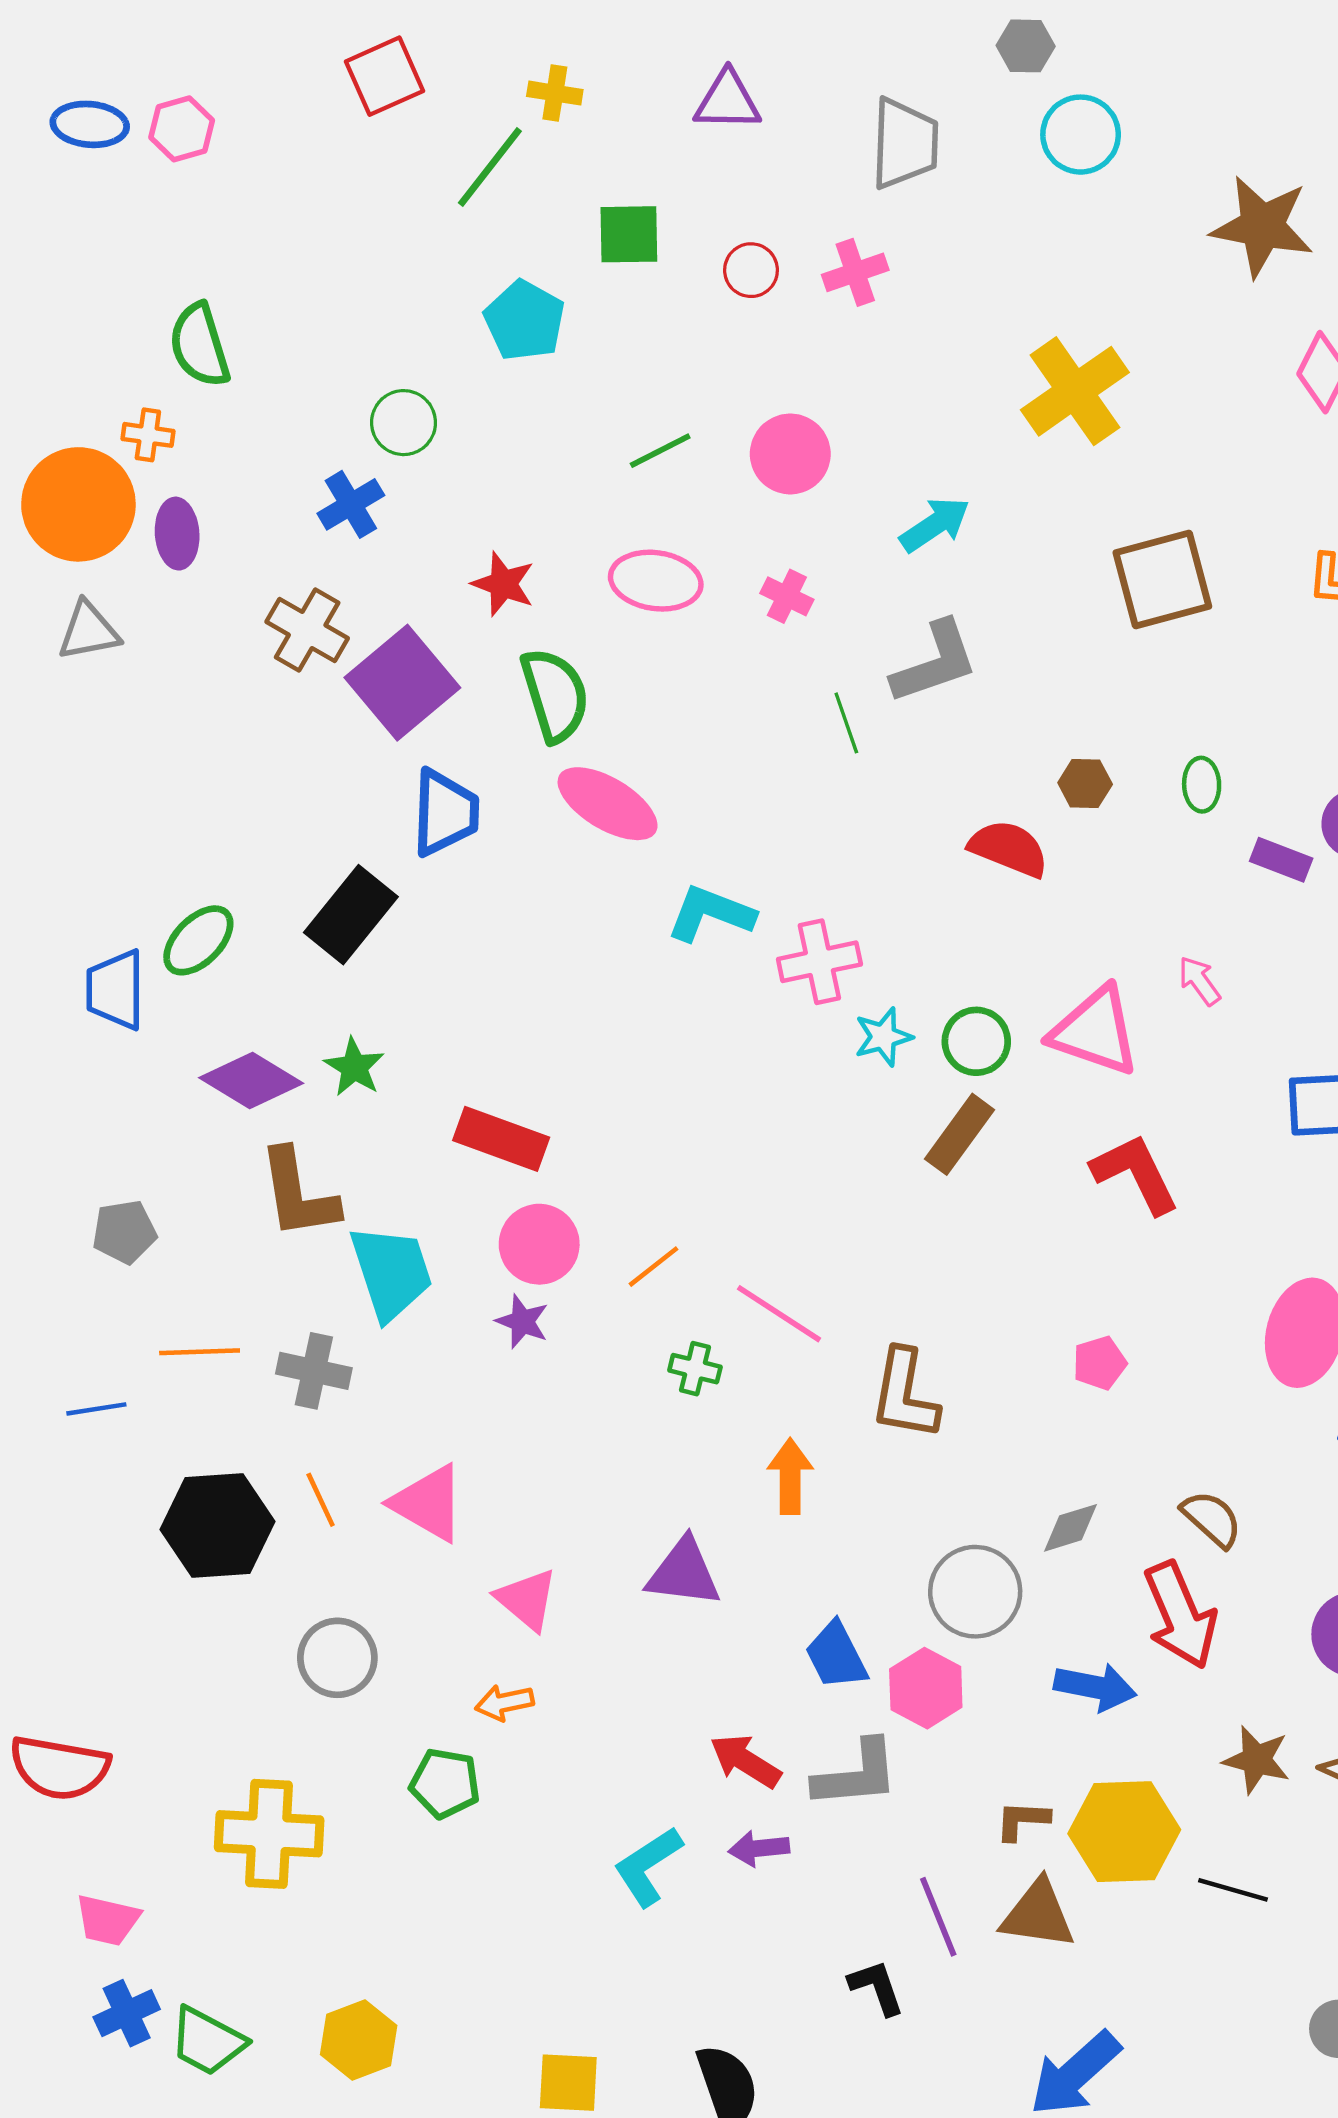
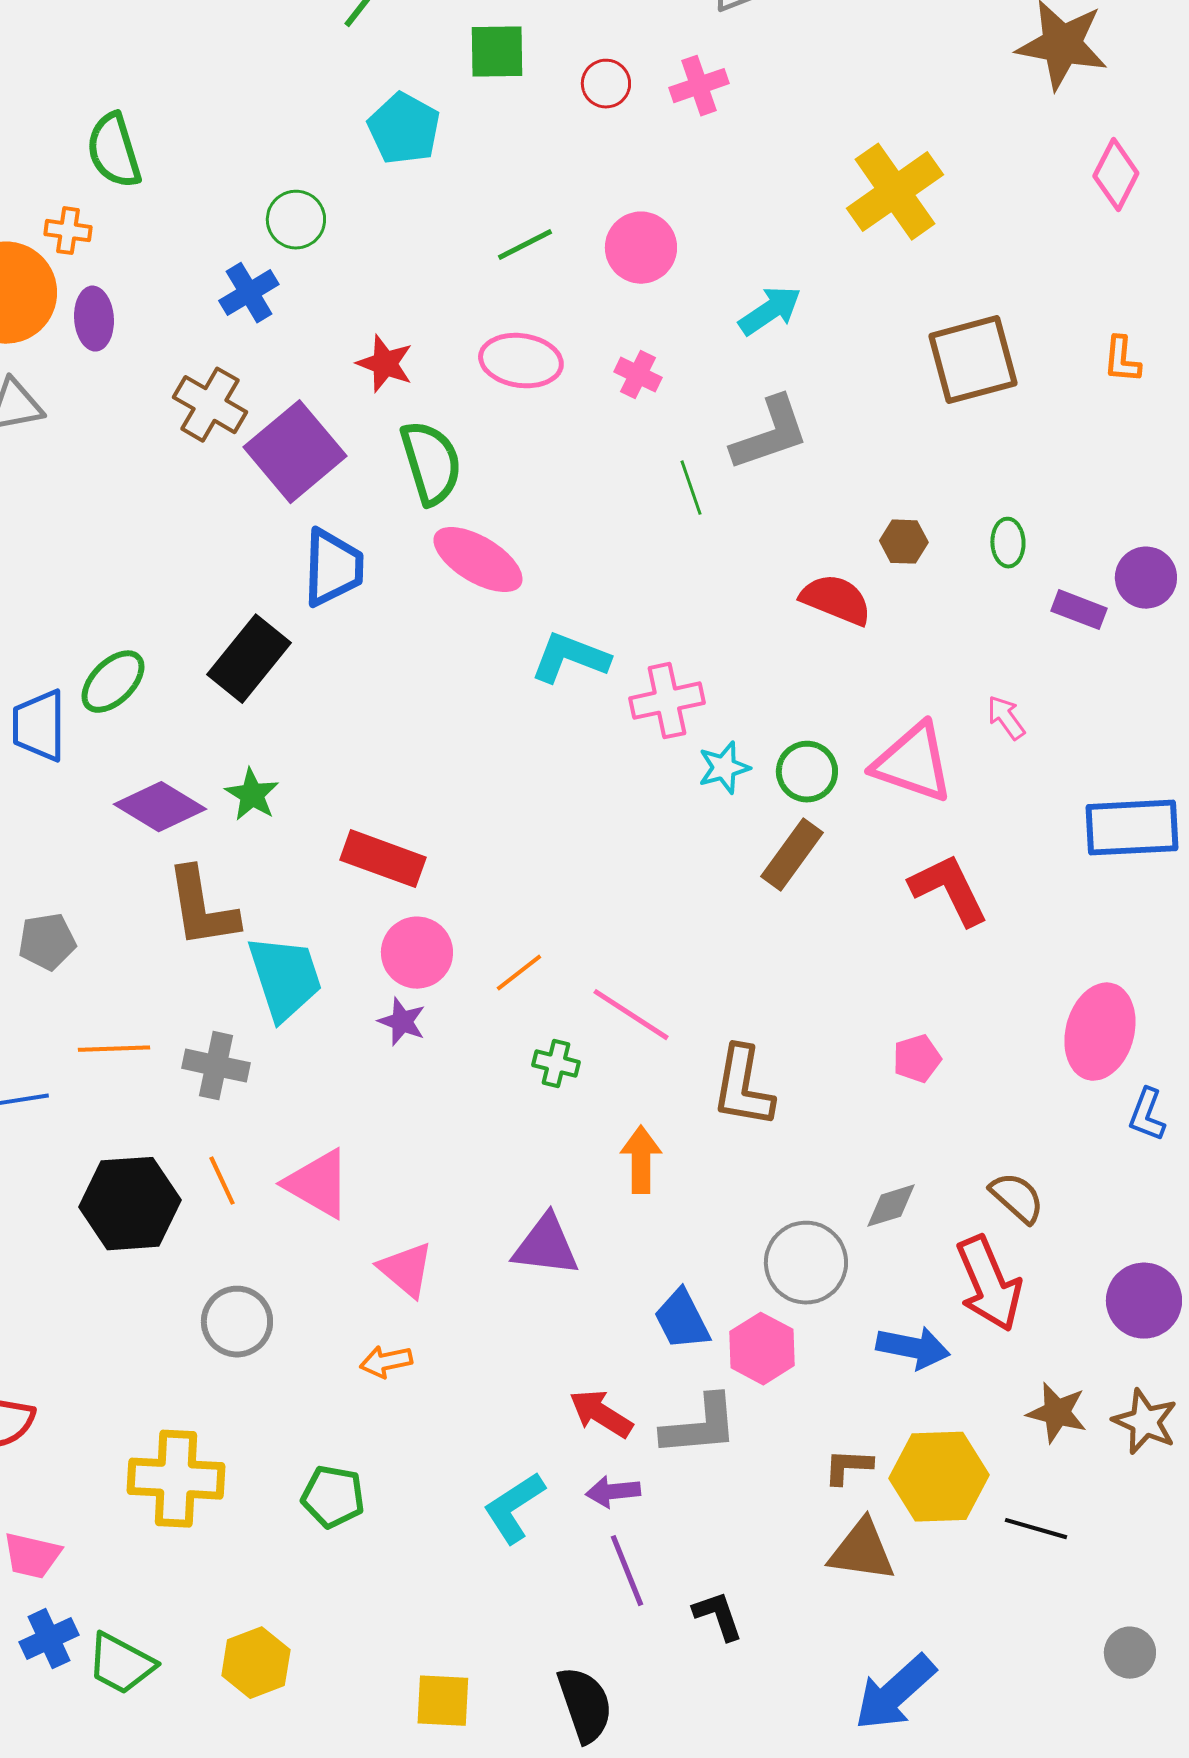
green pentagon: (445, 1783) -> (333, 1497), moved
purple line: (938, 1917) -> (627, 1571), moved

